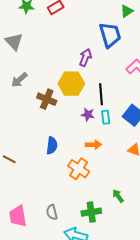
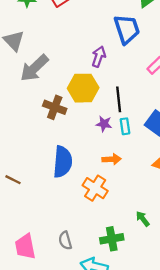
gray arrow: (19, 80) -> (34, 68), moved, size x1.5
blue semicircle: (52, 145) -> (63, 162), size x1.5

